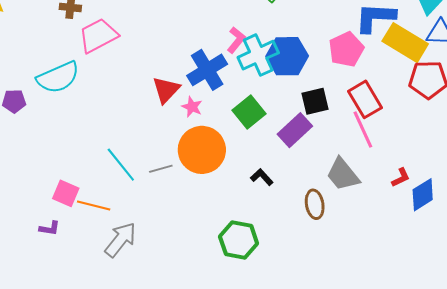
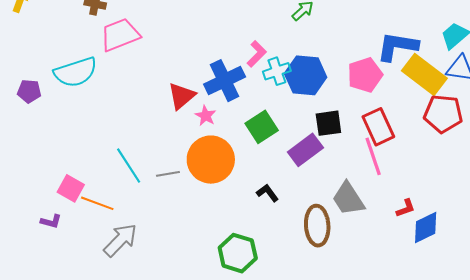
cyan cross: (258, 55) -> (277, 71), size x0.7
brown ellipse: (315, 204) -> (317, 226), size x1.4

